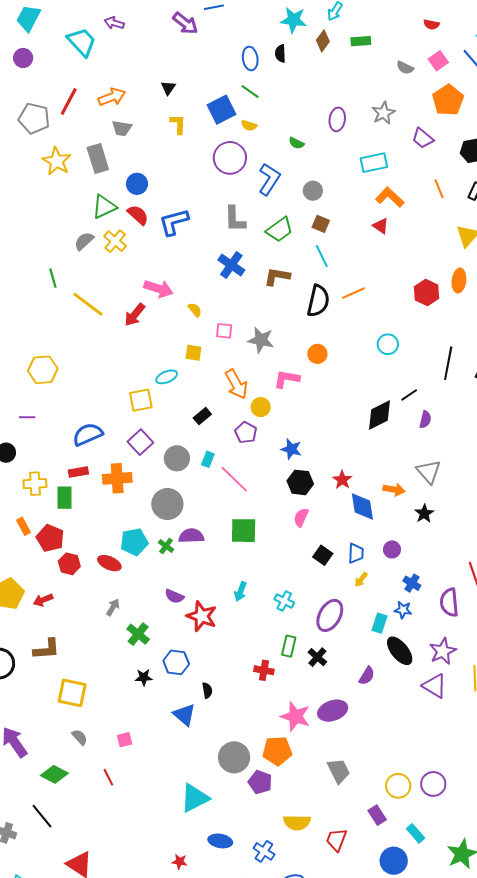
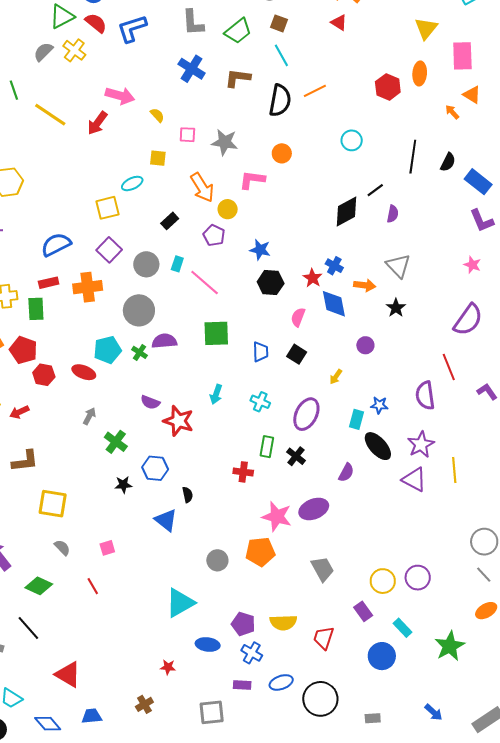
pink semicircle: (301, 517) -> (298, 317), moved
blue trapezoid: (356, 553) -> (261, 352), moved
blue cross: (412, 583) -> (334, 266), moved
gray circle: (234, 757) -> (217, 560), size x0.7
purple pentagon: (260, 782) -> (243, 624), moved

